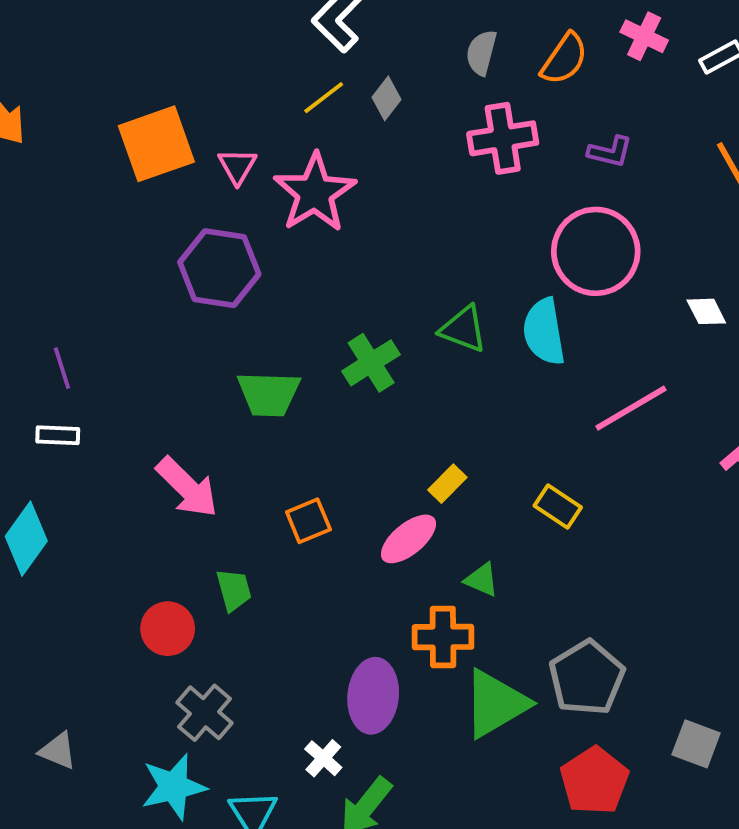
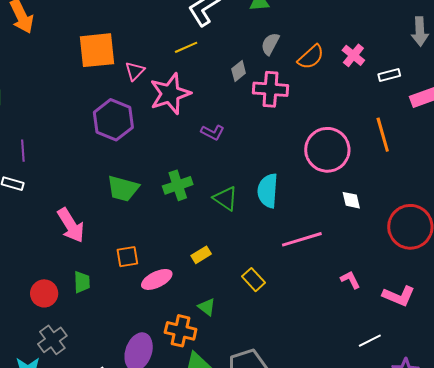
gray diamond: (386, 98) -> (239, 71), moved
purple L-shape: (610, 152) -> (213, 132), moved
pink circle: (596, 251) -> (327, 150), moved
green triangle: (463, 329) -> (225, 198), moved
pink ellipse: (408, 539) -> (157, 279), moved

